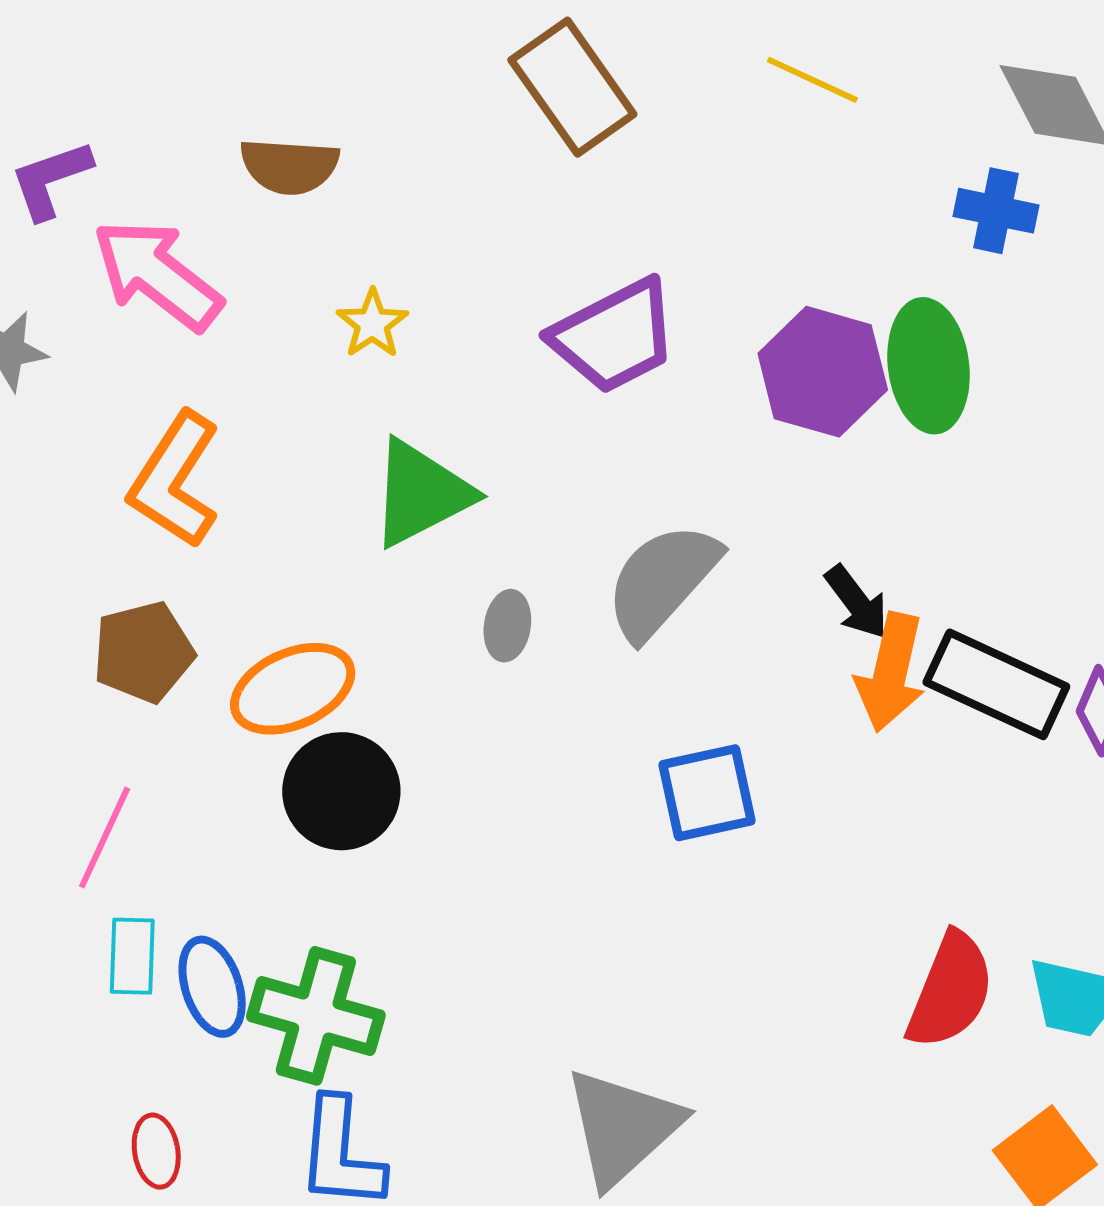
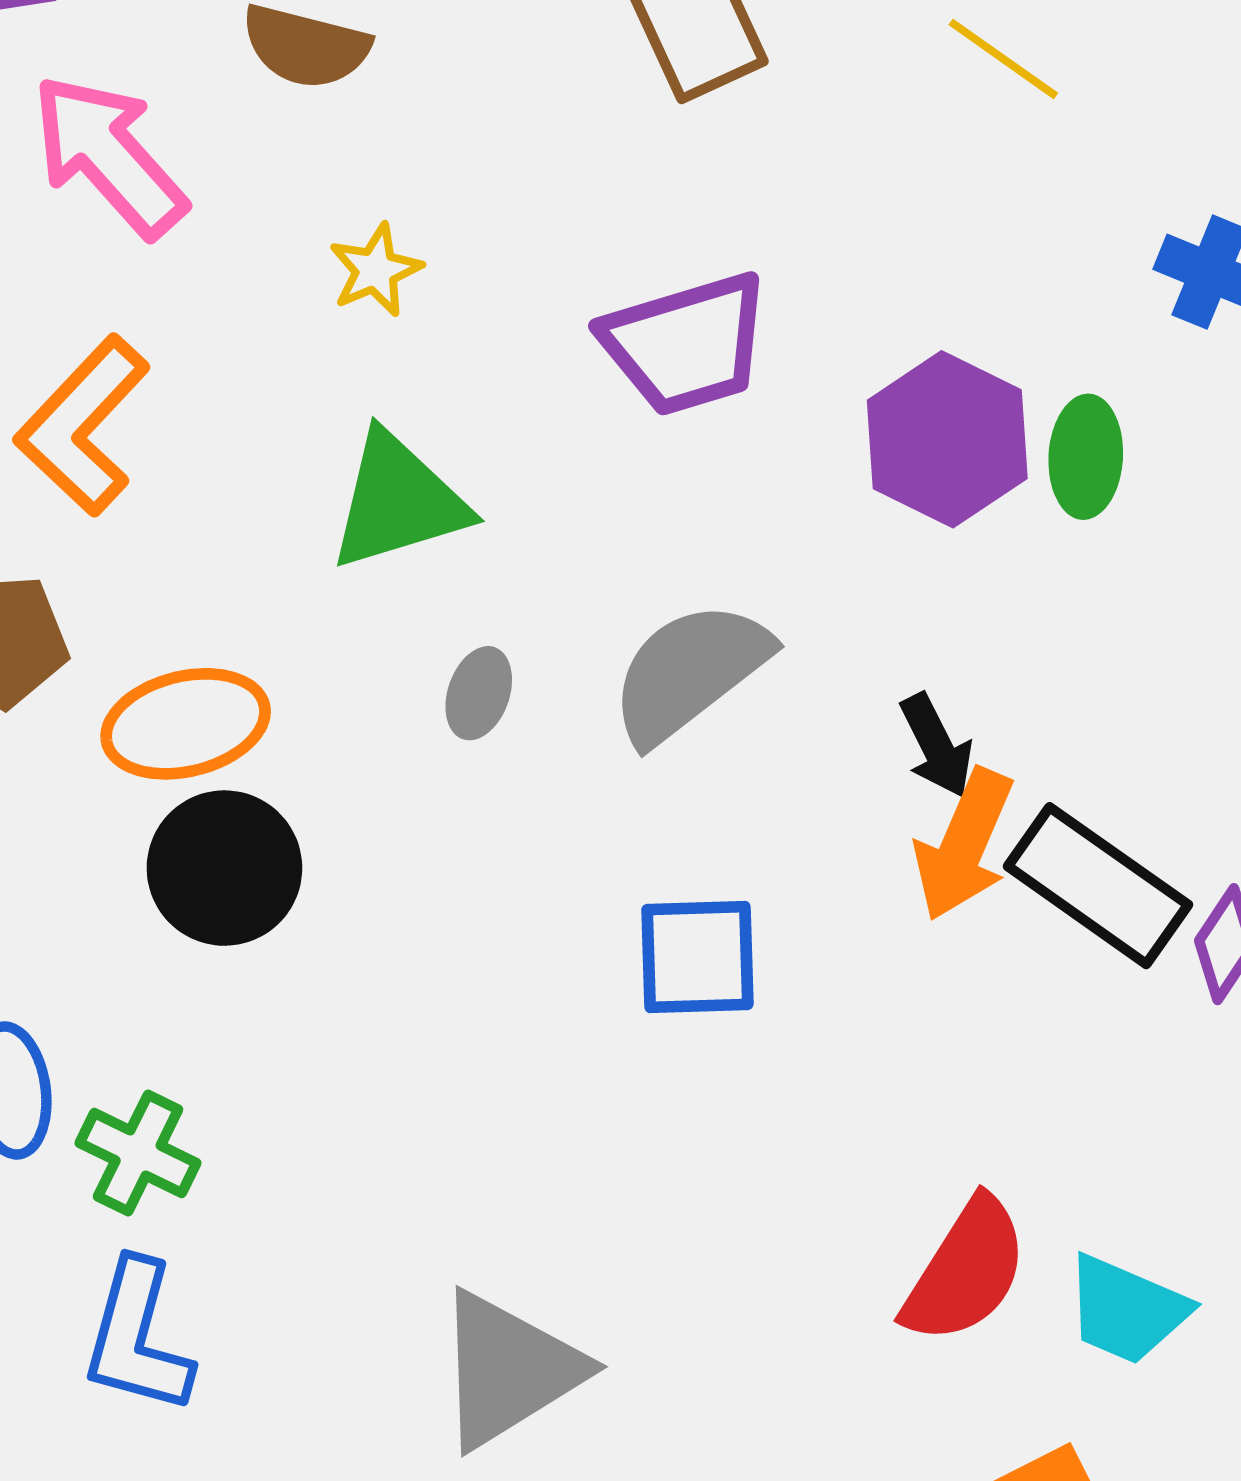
green ellipse: (929, 366) -> (1086, 457), size x0.7
green cross: (316, 1016) -> (138, 1153), size x0.7

